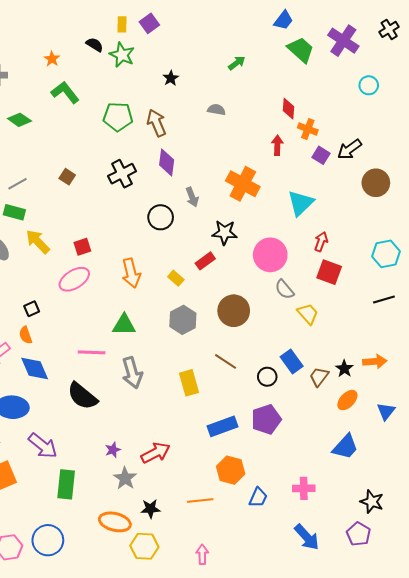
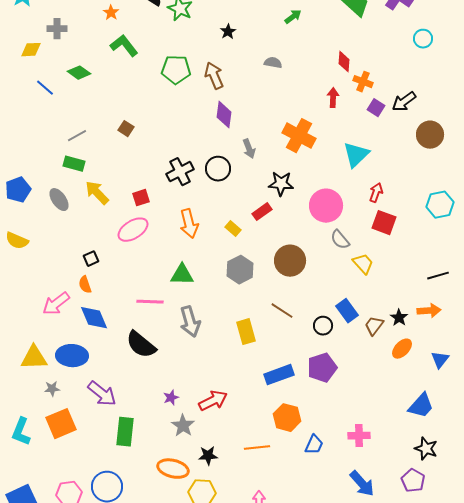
black cross: (122, 174) -> (180, 172), moved
black line: (384, 300) -> (438, 276), moved
blue trapezoid: (345, 447) -> (421, 406), moved

